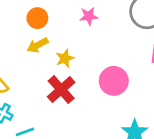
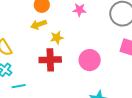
red cross: (61, 90) -> (50, 60), turned 30

